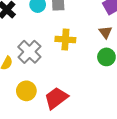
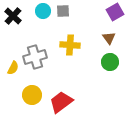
gray cross: (29, 52) -> (35, 57), turned 30

